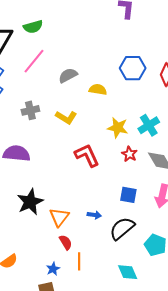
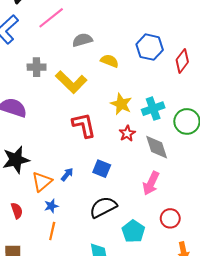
yellow L-shape: (66, 117) -> (71, 82), size x1.4
blue square: (128, 195) -> (102, 169), moved
blue arrow: (94, 215) -> (67, 174), moved, turned -72
red semicircle: (66, 242) -> (17, 211), moved
blue star: (53, 269) -> (51, 206), moved

